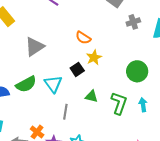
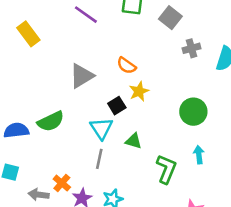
gray triangle: (35, 47) -> (82, 76), moved
cyan triangle: (53, 84) -> (101, 128), moved
green L-shape: (119, 103) -> (166, 169), moved

